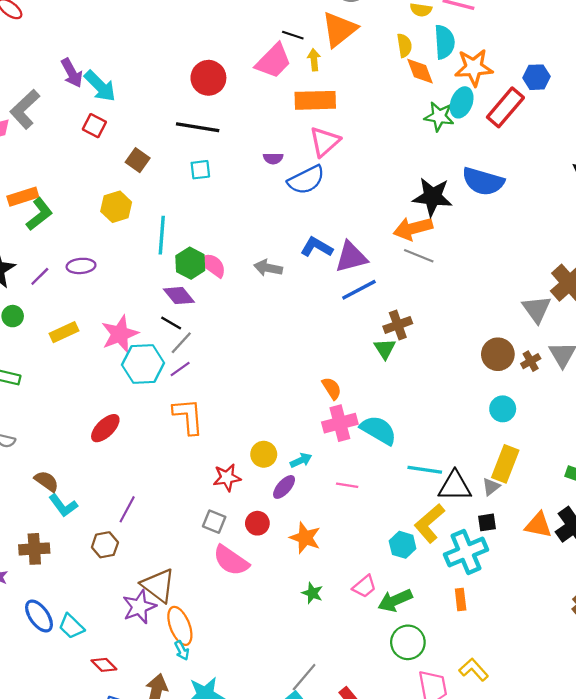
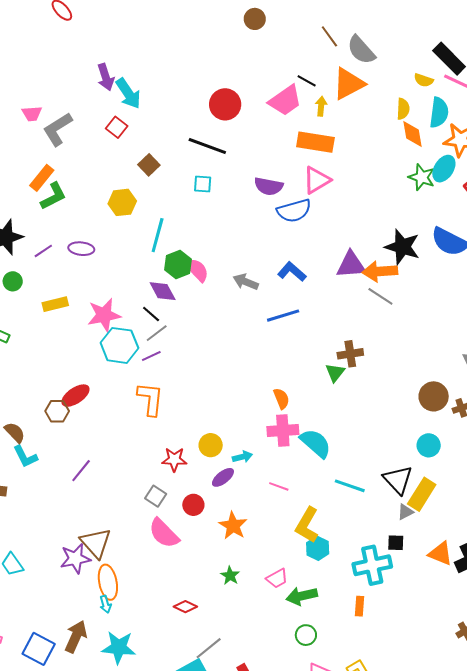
gray L-shape: (25, 109) -> (58, 129), moved
purple semicircle: (273, 158) -> (269, 186), size x1.6
orange rectangle: (23, 197) -> (42, 178), turned -44
purple triangle: (351, 257) -> (351, 265), moved
blue line: (359, 290) -> (283, 316), moved
black triangle: (455, 486) -> (398, 480), moved, turned 36
yellow L-shape: (429, 523) -> (307, 525), moved, turned -30
brown hexagon: (105, 545) -> (57, 411), moved
green circle: (408, 642) -> (306, 635), size x0.7
red diamond: (104, 665) -> (185, 607), moved, turned -30

